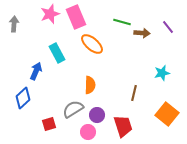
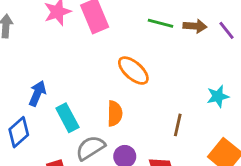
brown arrow: (142, 33) -> (195, 26), moved
orange ellipse: (92, 44) -> (133, 71), moved
cyan rectangle: (57, 53) -> (67, 118), moved

